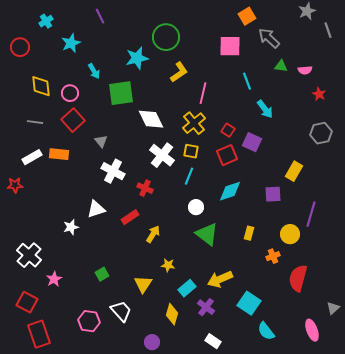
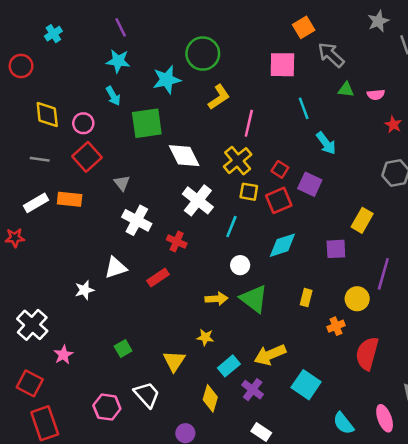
cyan star: (71, 43) -> (118, 61), moved, turned 30
yellow square: (191, 151) -> (249, 192), moved
yellow arrow: (153, 234) -> (216, 299), moved, turned 54
cyan semicircle: (266, 331) -> (343, 423), moved

